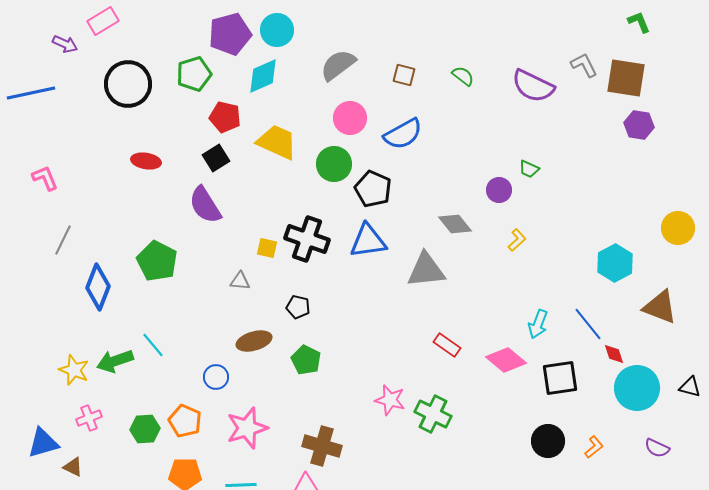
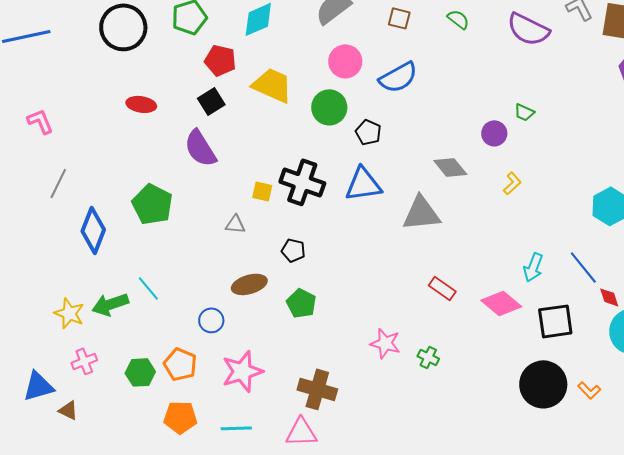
black pentagon: (373, 189) -> (368, 132), size x0.7
green cross: (433, 414) -> (428, 357), size x0.6
black circle: (548, 441) -> (543, 384), size x1.4
orange L-shape: (594, 447) -> (589, 390), turned 85

